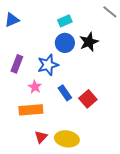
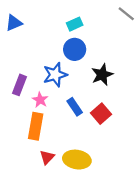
black star: (89, 42) -> (102, 75), moved
purple rectangle: (17, 64) -> (20, 85), moved
orange rectangle: (31, 110) -> (36, 126), turned -75

